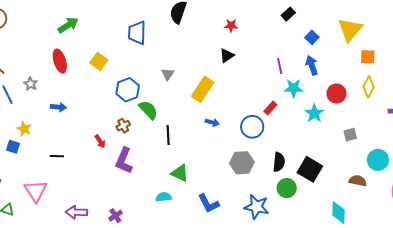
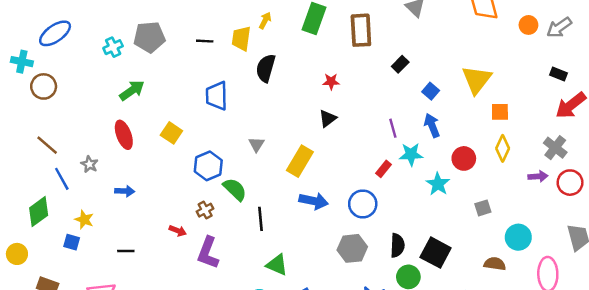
red rectangle: (270, 108) -> (383, 169), moved
blue arrow: (212, 122) -> (314, 201), size x1.6
red arrow: (100, 141) -> (178, 231), turned -32

